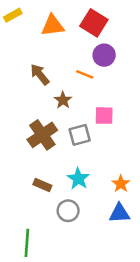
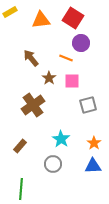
pink square: (104, 116) -> (72, 81), moved
gray square: (80, 135) -> (88, 105), moved
brown rectangle: (42, 185) -> (20, 146), moved, turned -72

